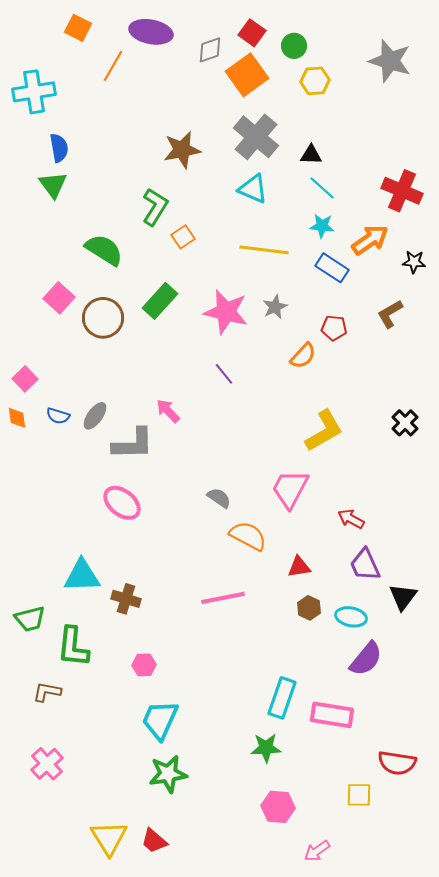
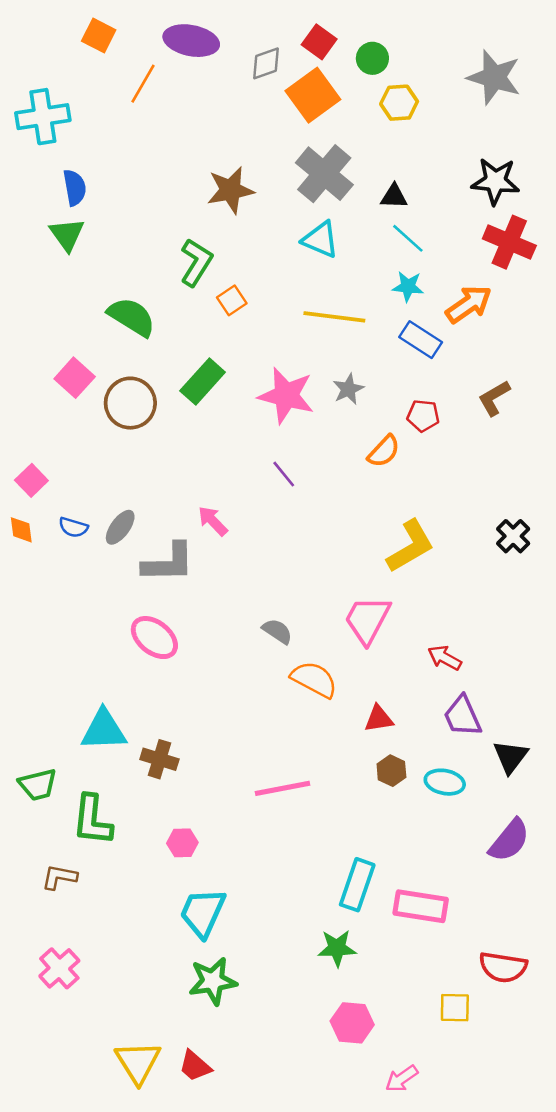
black star: (414, 262) -> (495, 181), moved, size x1.6
pink line: (223, 598) -> (282, 788), moved
purple semicircle: (366, 659) -> (509, 840), moved

